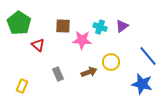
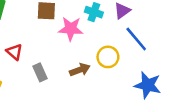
red triangle: (38, 45) -> (14, 52), moved
blue line: (148, 56) -> (136, 39), moved

